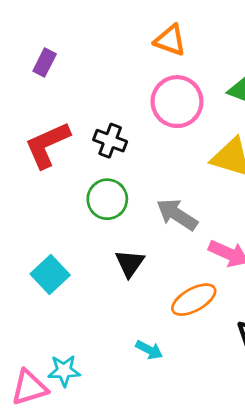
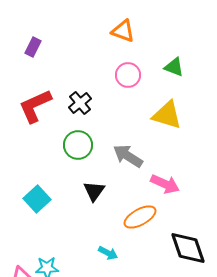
pink circle: (177, 102) -> (128, 75), size x0.7
black cross: (110, 141) -> (80, 103), turned 30

